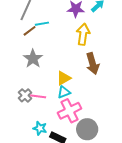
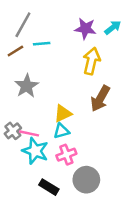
brown line: (30, 31) -> (15, 51), moved
brown arrow: (93, 64) -> (100, 99), turned 40
pink cross: (69, 111) -> (66, 155), size x0.7
cyan star: (40, 128) -> (35, 151), moved, size x1.5

